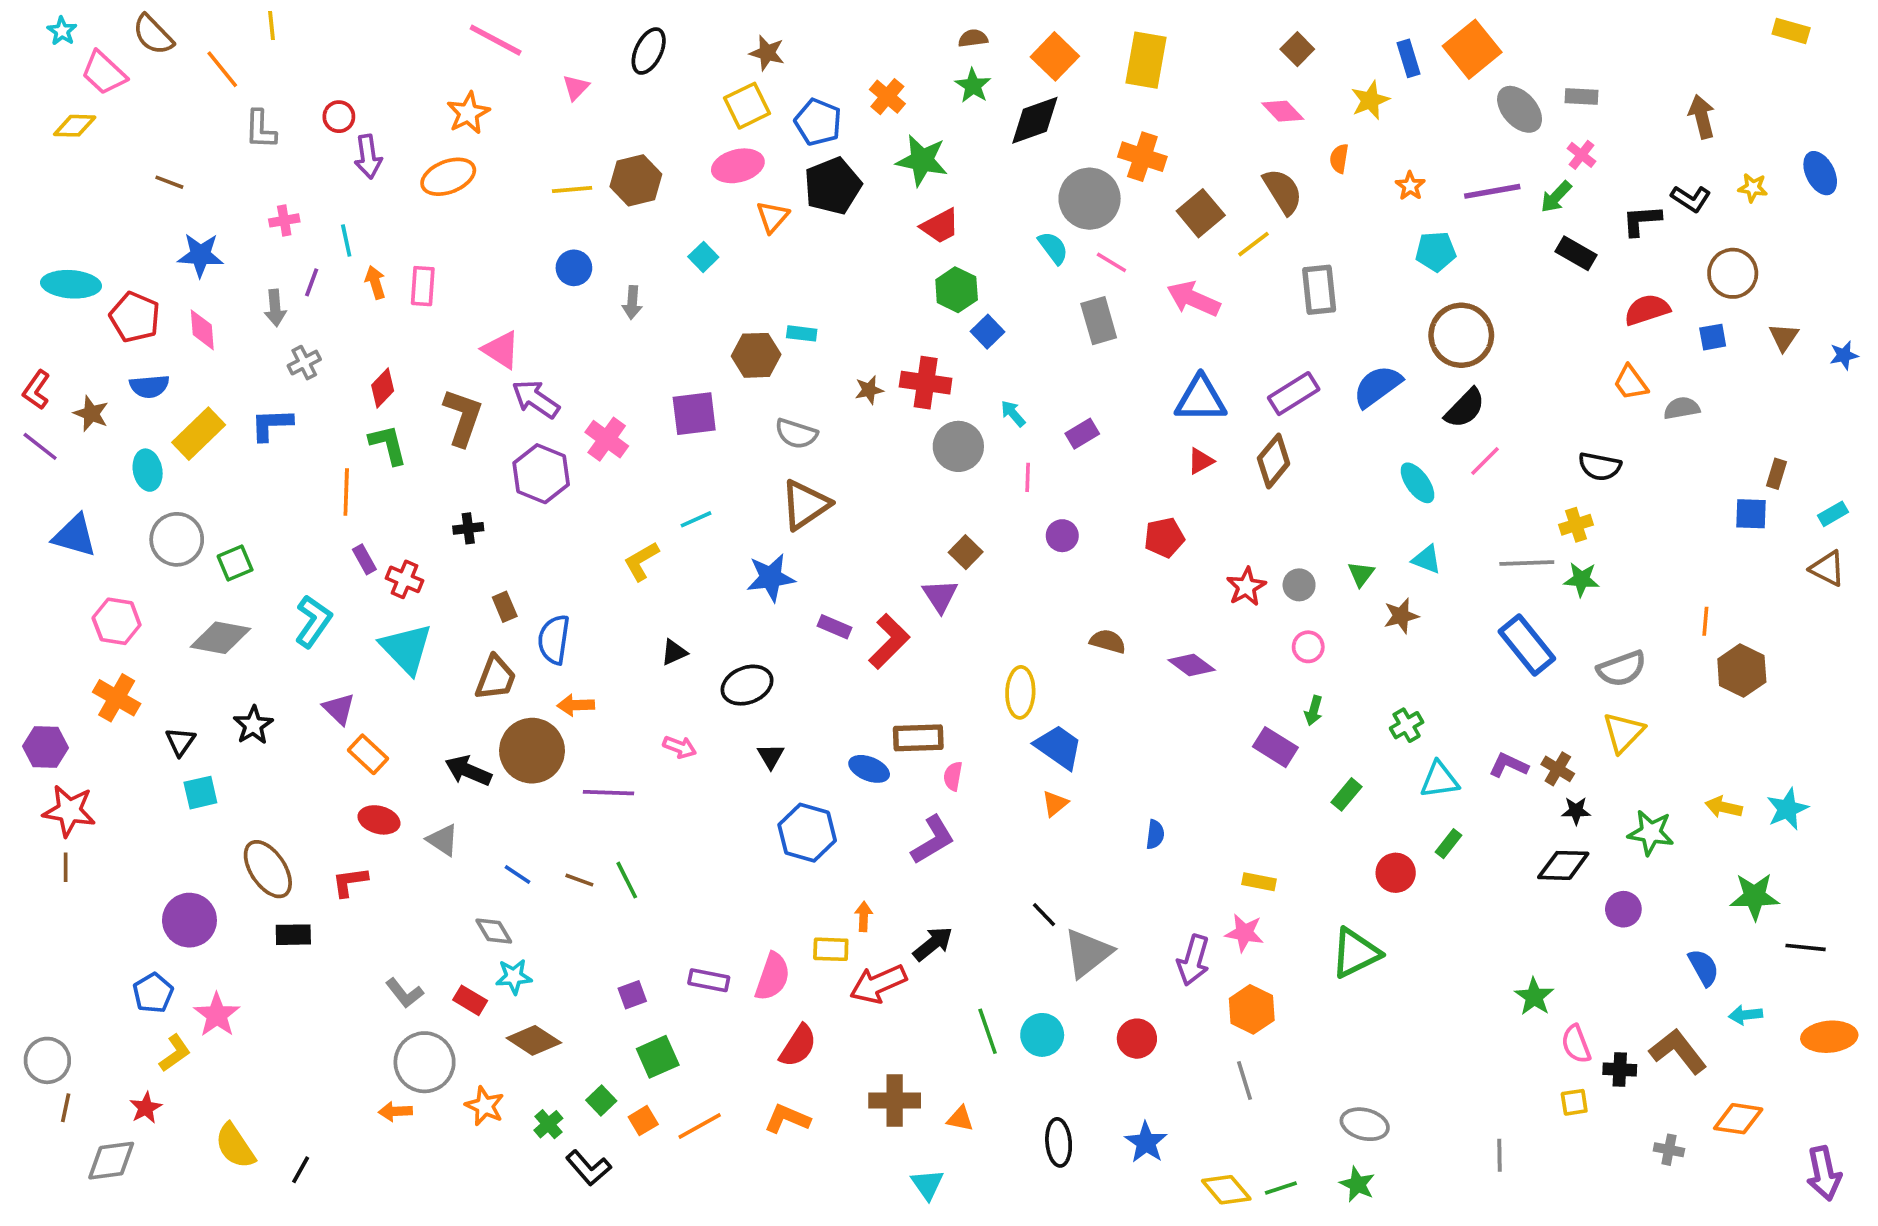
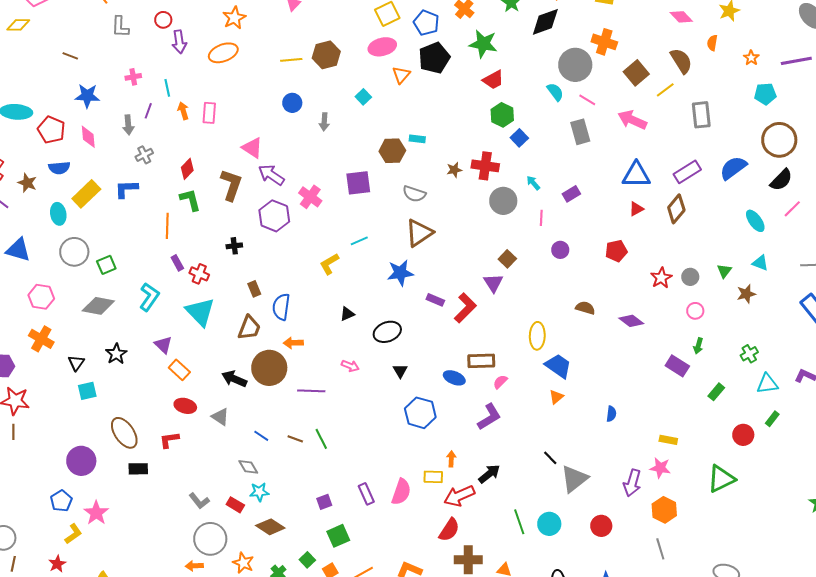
pink semicircle: (953, 776) -> (500, 382), turned 35
purple rectangle: (709, 980) -> (366, 494), turned 55
red semicircle: (798, 1046) -> (449, 530), moved

